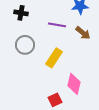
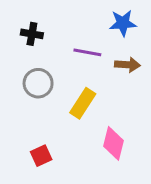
brown arrow: (83, 33) -> (127, 65), turned -35
red square: (55, 100) -> (41, 156), moved

